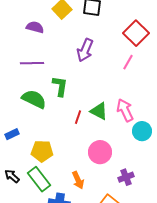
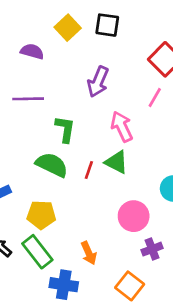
green semicircle: (34, 99) -> (52, 165), moved
pink arrow: (125, 110) -> (122, 127), moved
pink circle: (100, 152) -> (134, 216), moved

